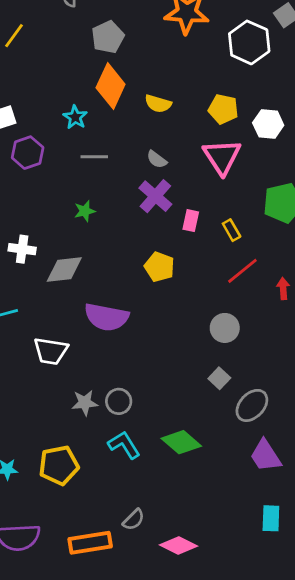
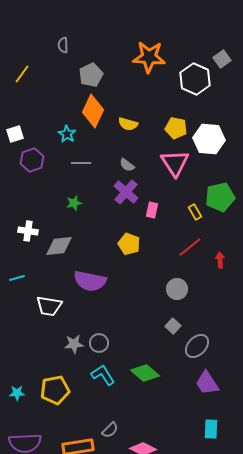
white hexagon: (268, 124) -> (209, 139), size x1.4
yellow rectangle: (232, 230) -> (195, 212), moved

